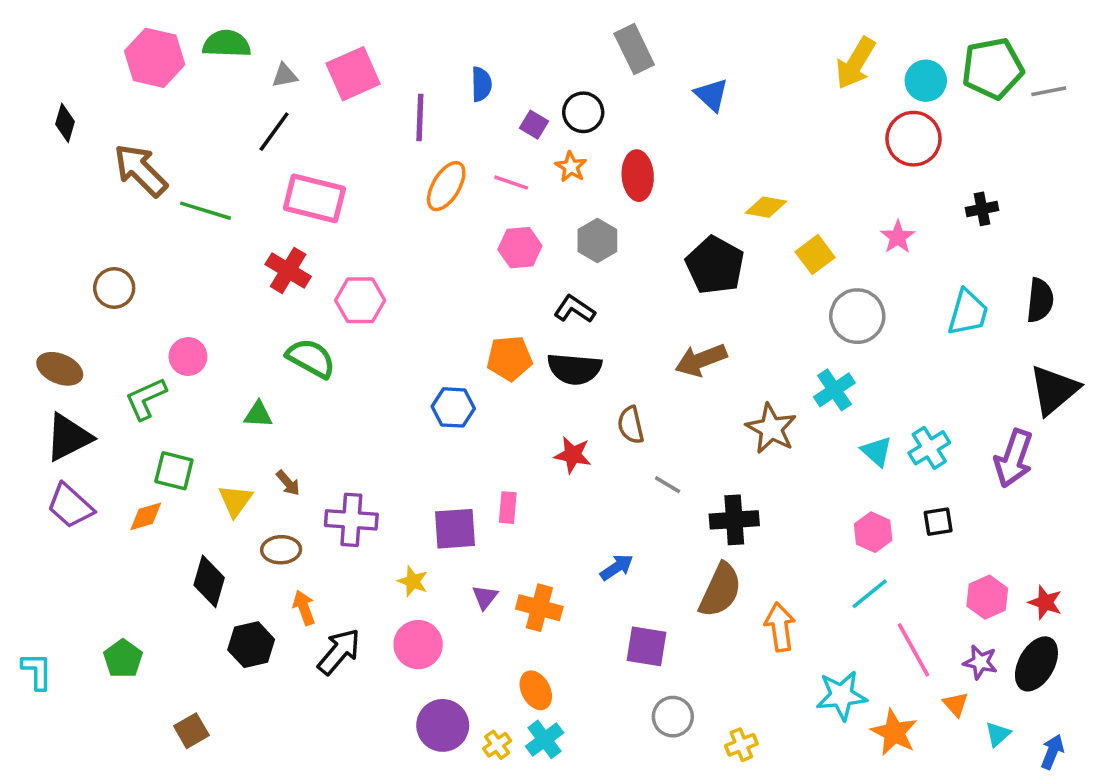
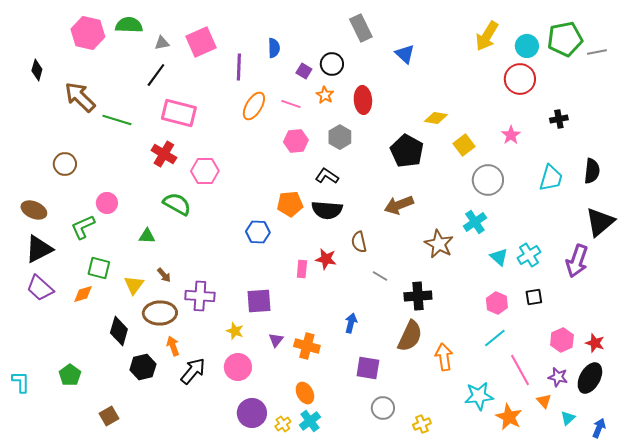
pink rectangle: (508, 508) -> (302, 269), moved
brown ellipse: (281, 550) -> (160, 313), size x1.5
blue arrow: (617, 567) -> (351, 323), turned -42

